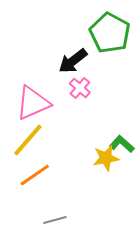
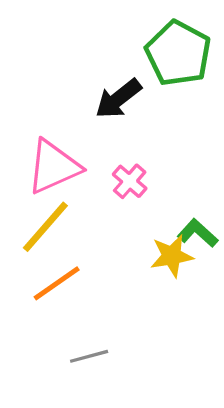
pink cross: (80, 88) -> (130, 181), moved

